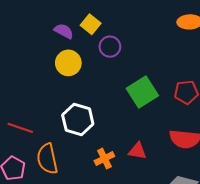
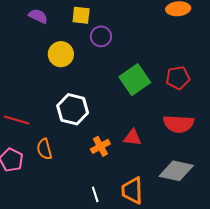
yellow square: (91, 24) -> (81, 15), turned -30
purple semicircle: (64, 31) -> (38, 16), moved
orange semicircle: (47, 159) -> (44, 149), size x0.7

